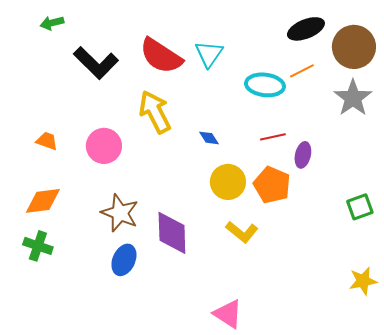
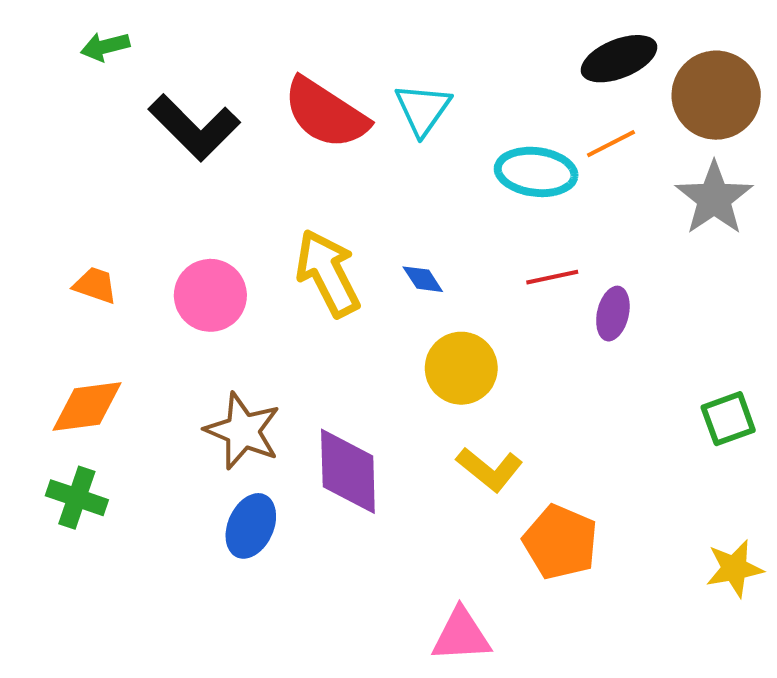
yellow arrow: (155, 112) -> (328, 273), moved
orange pentagon: (272, 185) -> (560, 542), moved
pink triangle: (228, 314) -> (461, 635), turned -36

